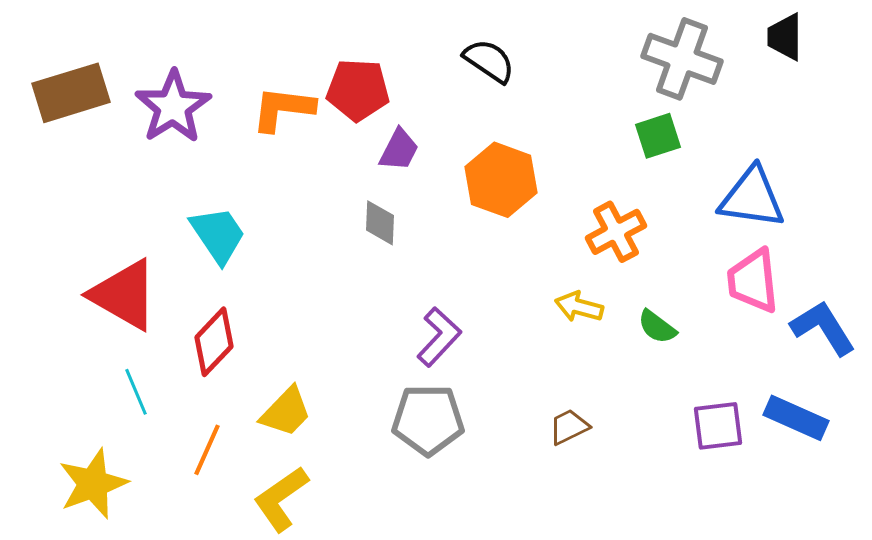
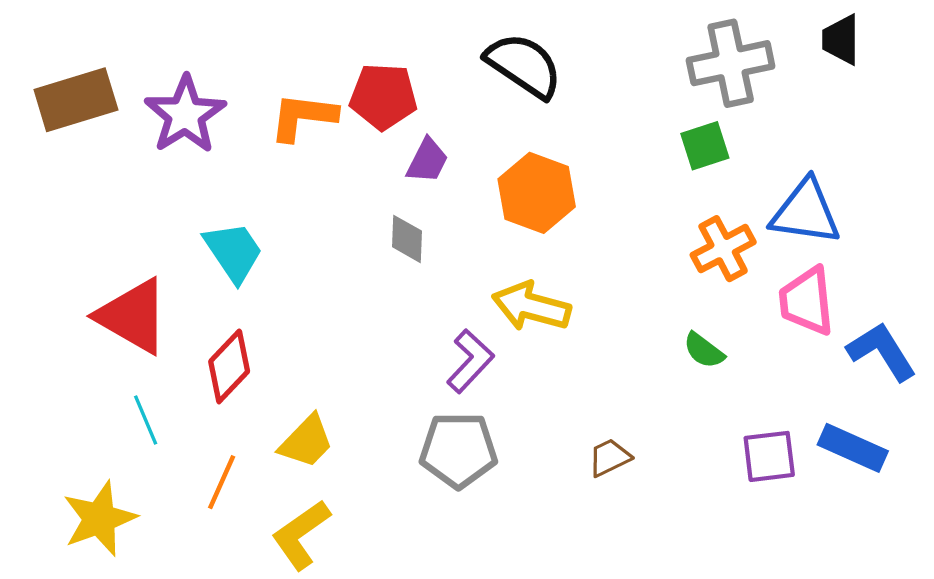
gray cross: (682, 59) -> (731, 63), turned -32
black semicircle: (489, 61) -> (524, 65), size x1.4
orange cross: (616, 232) -> (723, 249), moved
yellow arrow: (579, 307) -> (531, 306), moved, size x1.5

